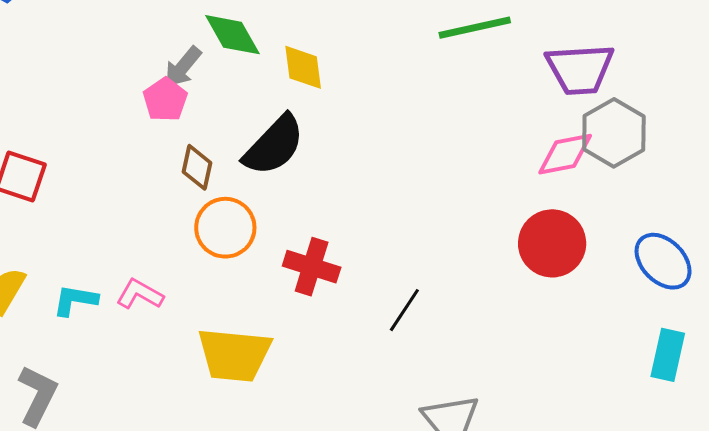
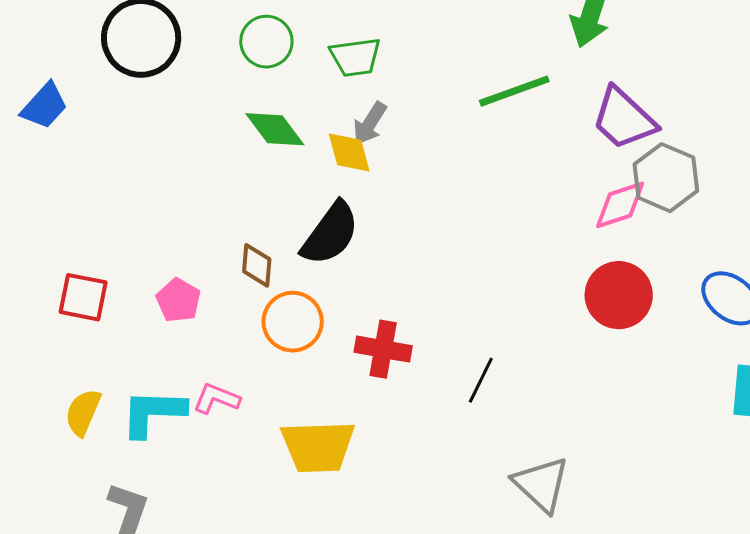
gray arrow: (183, 67) -> (370, 123), moved
purple trapezoid: (580, 69) -> (624, 119), turned 54
pink pentagon: (165, 100) -> (178, 300), moved
cyan L-shape: (75, 300) -> (153, 413), size x1.5

